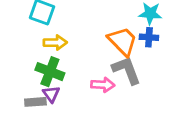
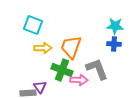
orange trapezoid: (123, 41) -> (71, 47), moved, turned -115
green cross: (50, 72) -> (62, 70), moved

